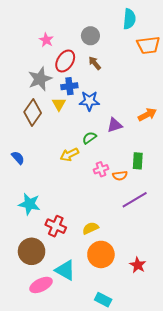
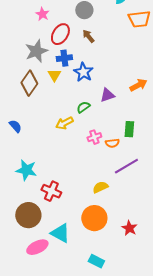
blue star: (89, 101) -> (83, 72), turned 30
yellow semicircle: (90, 228) -> (100, 187), moved

